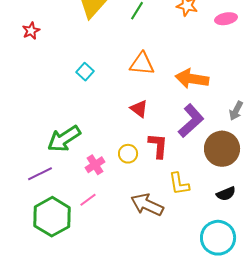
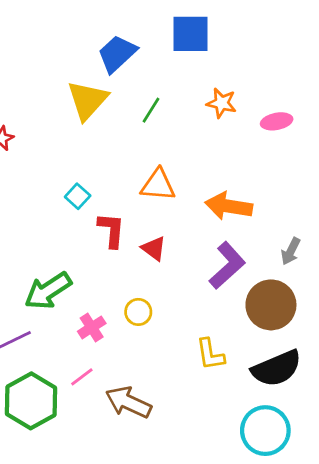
red L-shape: (158, 146) -> (111, 230), moved
black semicircle: (226, 194) -> (277, 368), size x1.8
brown arrow: (147, 205) -> (128, 402), moved

